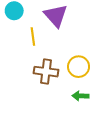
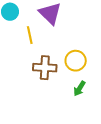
green arrow: (80, 96) -> (79, 89), turned -56

